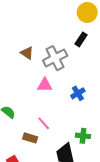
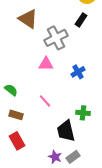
brown triangle: (27, 53) -> (28, 19), moved, size x1.5
brown rectangle: (30, 138) -> (16, 115), moved

